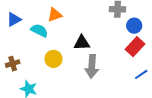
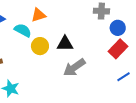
yellow circle: (53, 59) -> (40, 46), moved
gray arrow: (92, 66) -> (74, 68), turned 50

